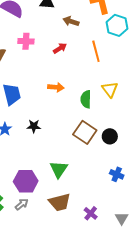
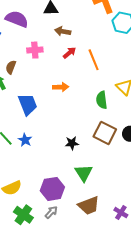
brown arrow: (71, 21) -> (63, 31), moved
orange line: (96, 51) -> (94, 60), moved
orange arrow: (56, 87) -> (61, 87), moved
black star: (34, 126) -> (72, 143), moved

